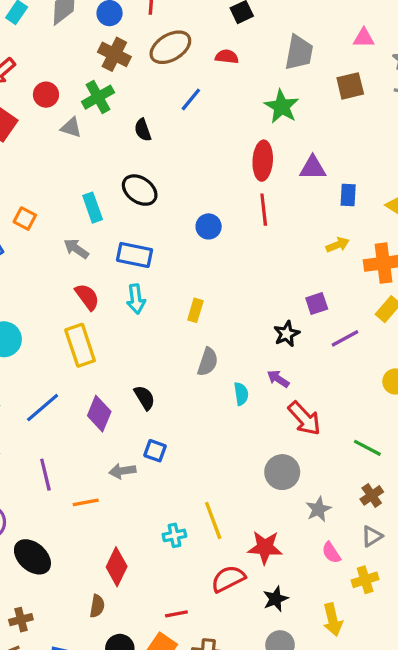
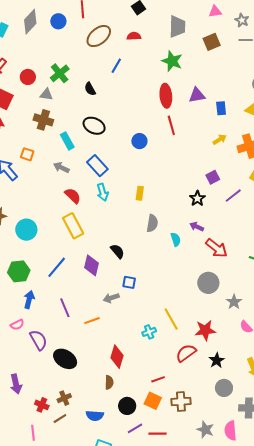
brown cross: (114, 54) -> (43, 120), moved
blue rectangle: (135, 255) -> (97, 166), turned 45

